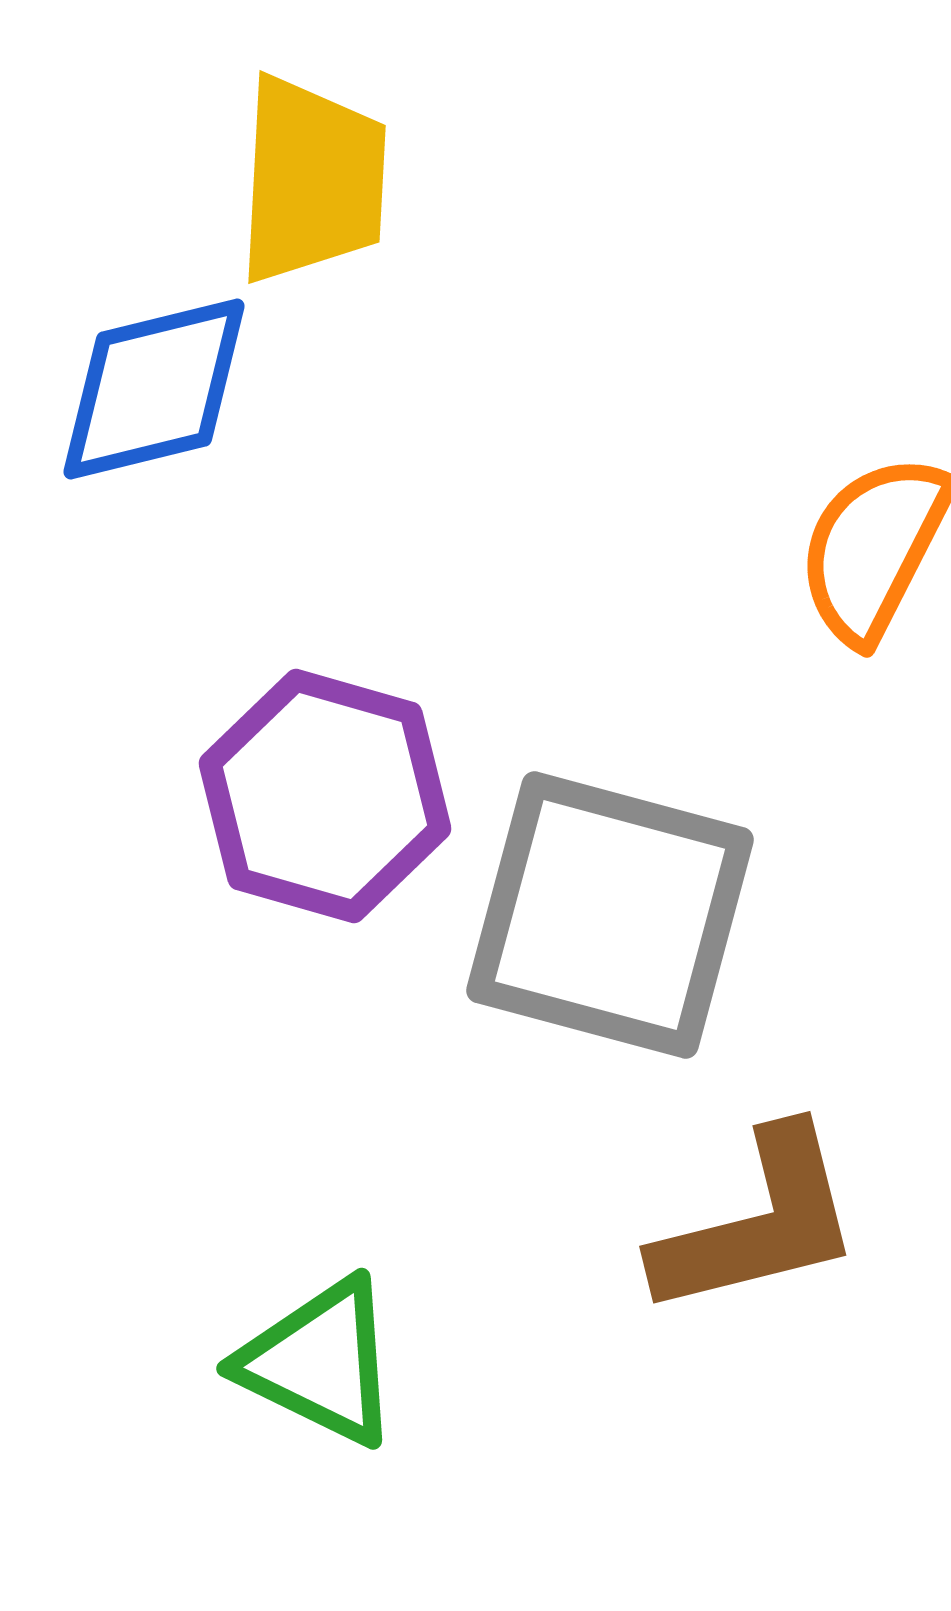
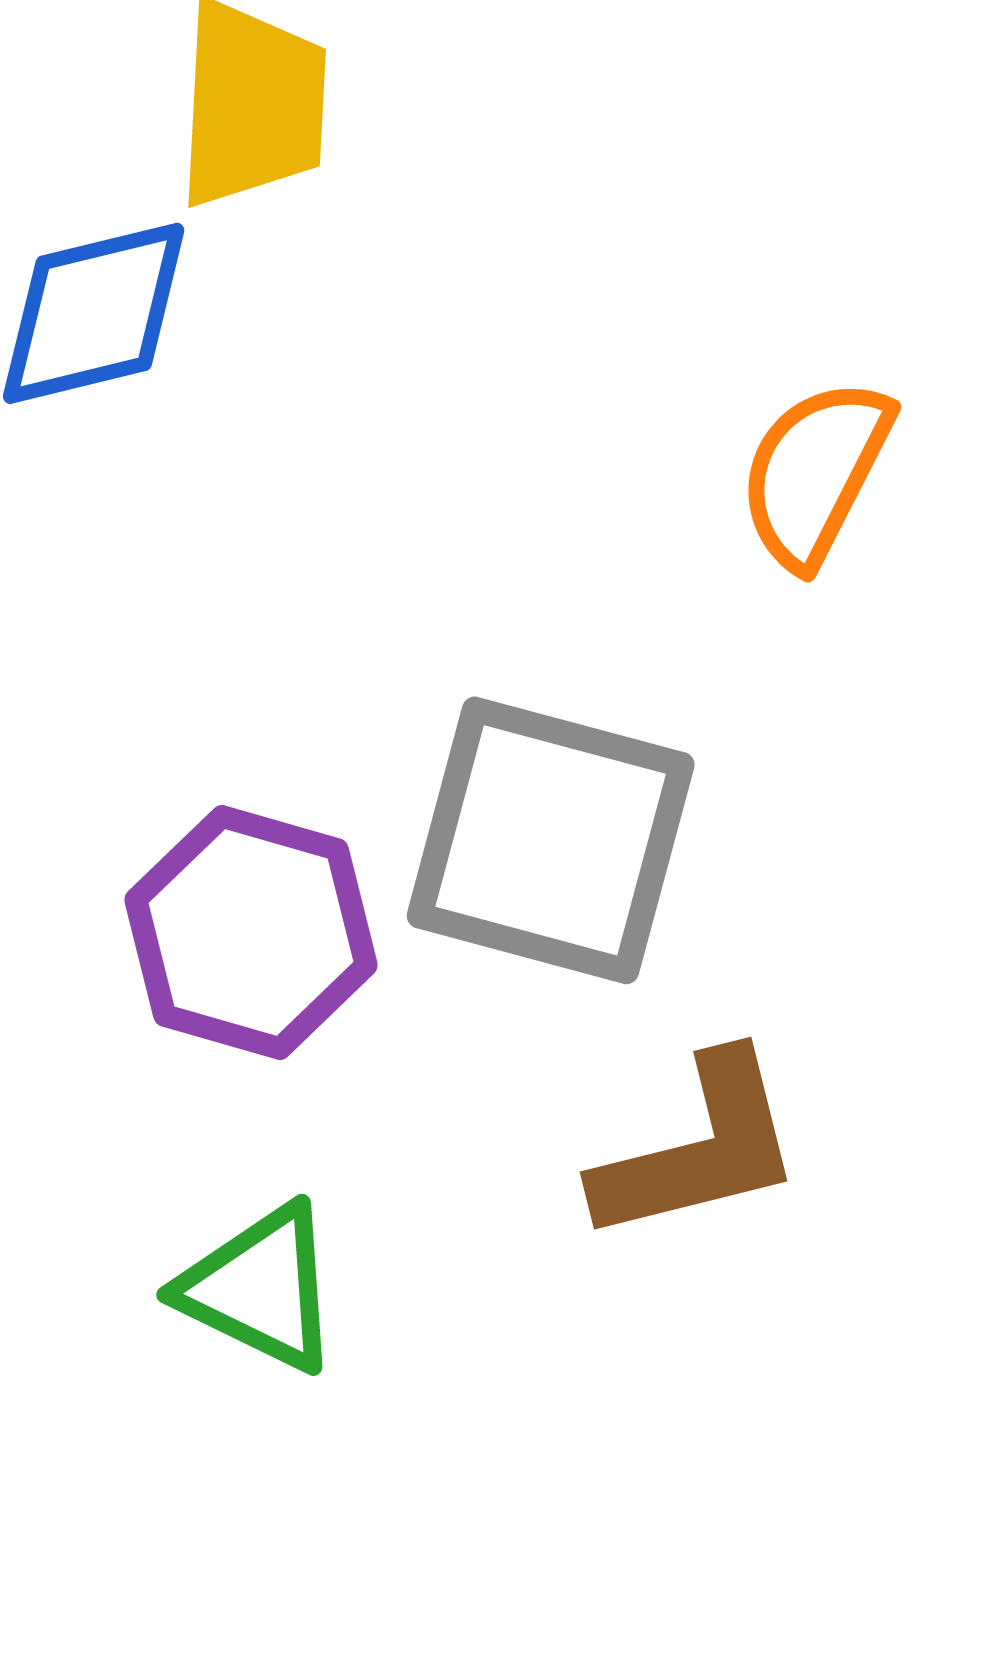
purple hexagon: (325, 796) -> (251, 932), moved

